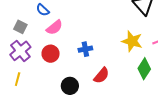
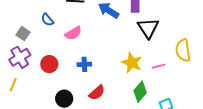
pink semicircle: (54, 27) -> (73, 33), moved

